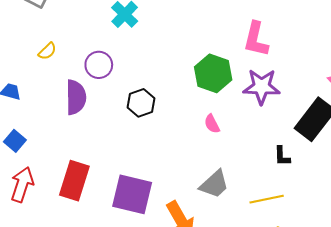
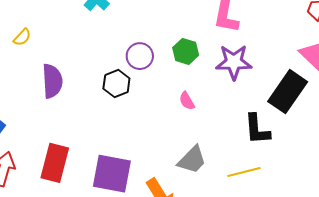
purple circle: (99, 65) -> (140, 56), moved
green hexagon: (213, 73) -> (186, 51), size x0.7
black L-shape: (282, 156) -> (257, 129), size x1.6

